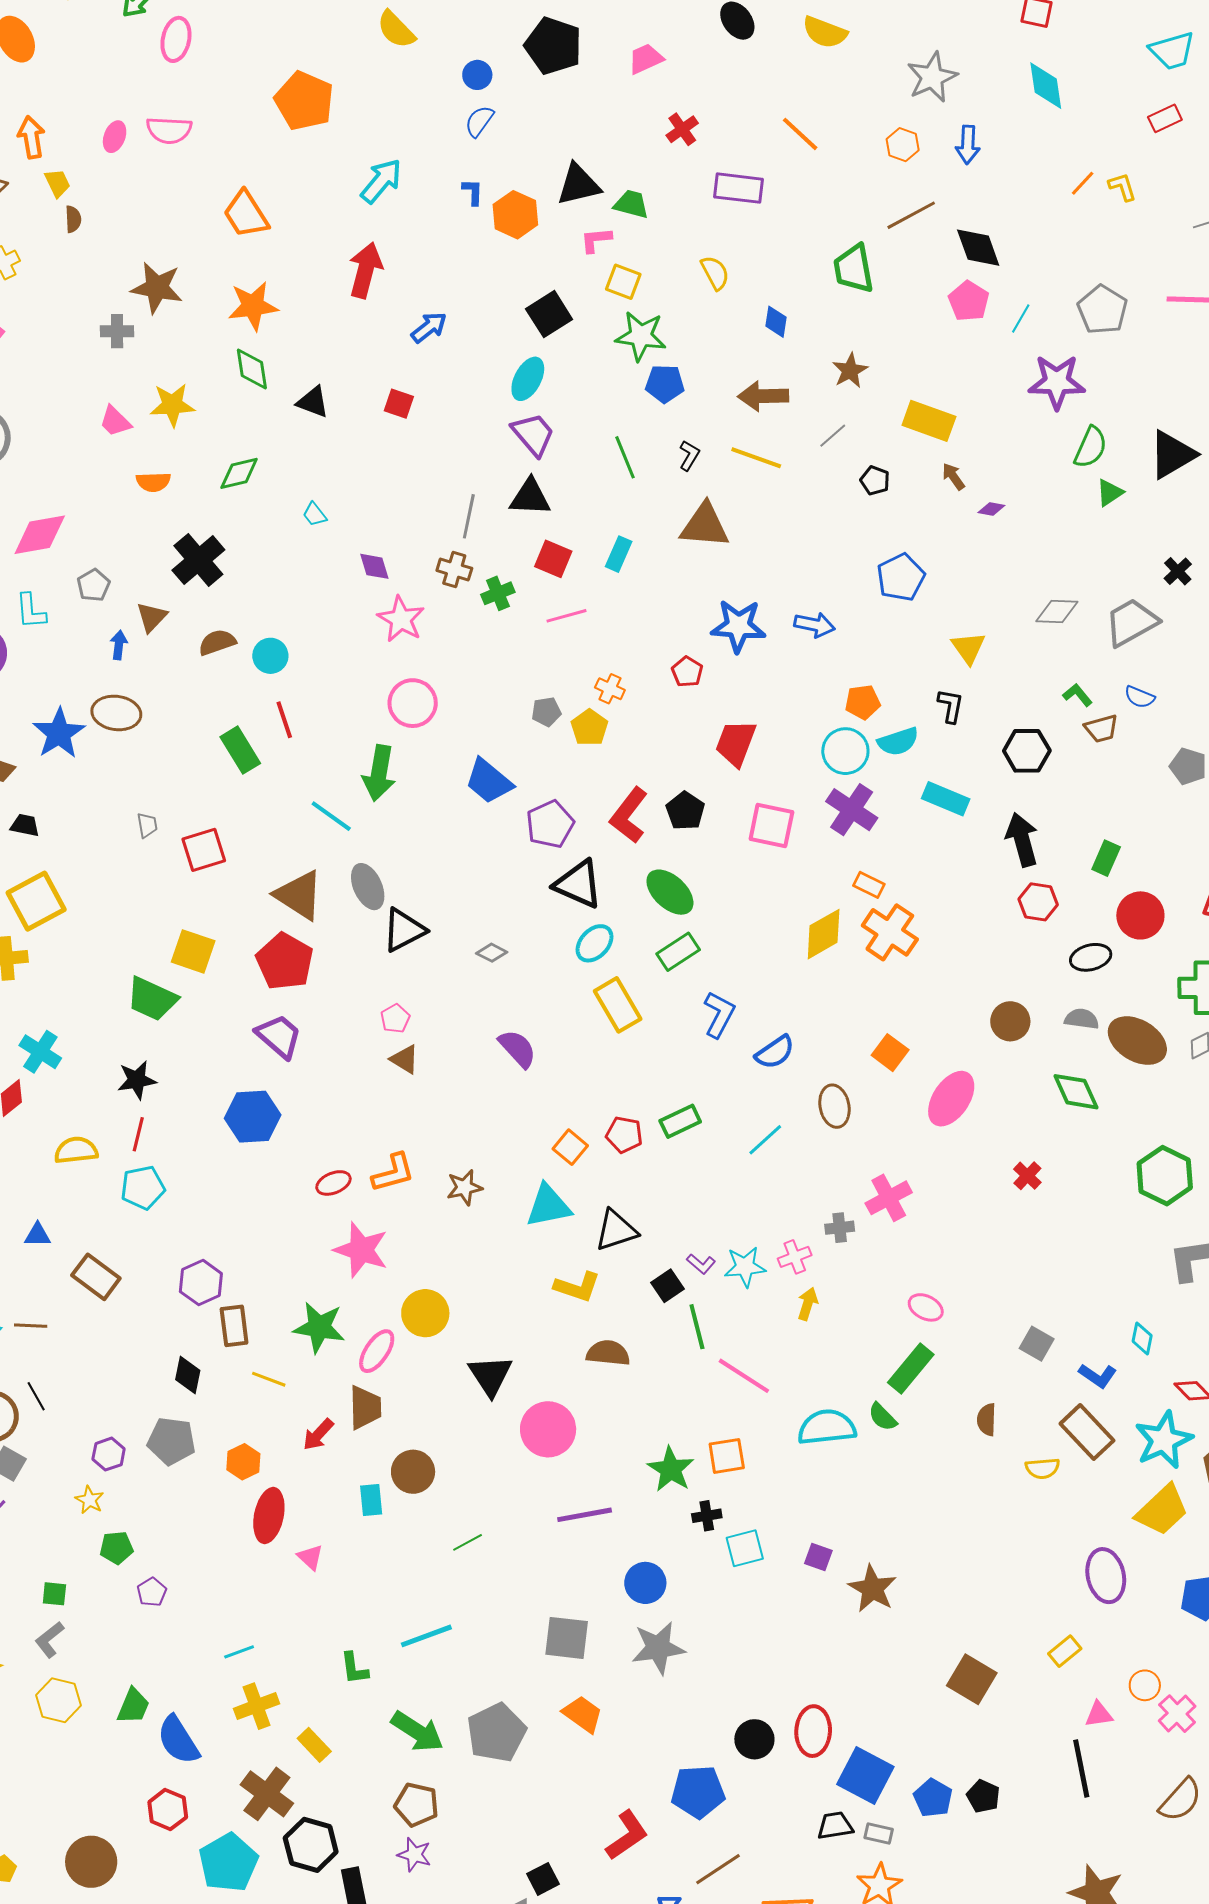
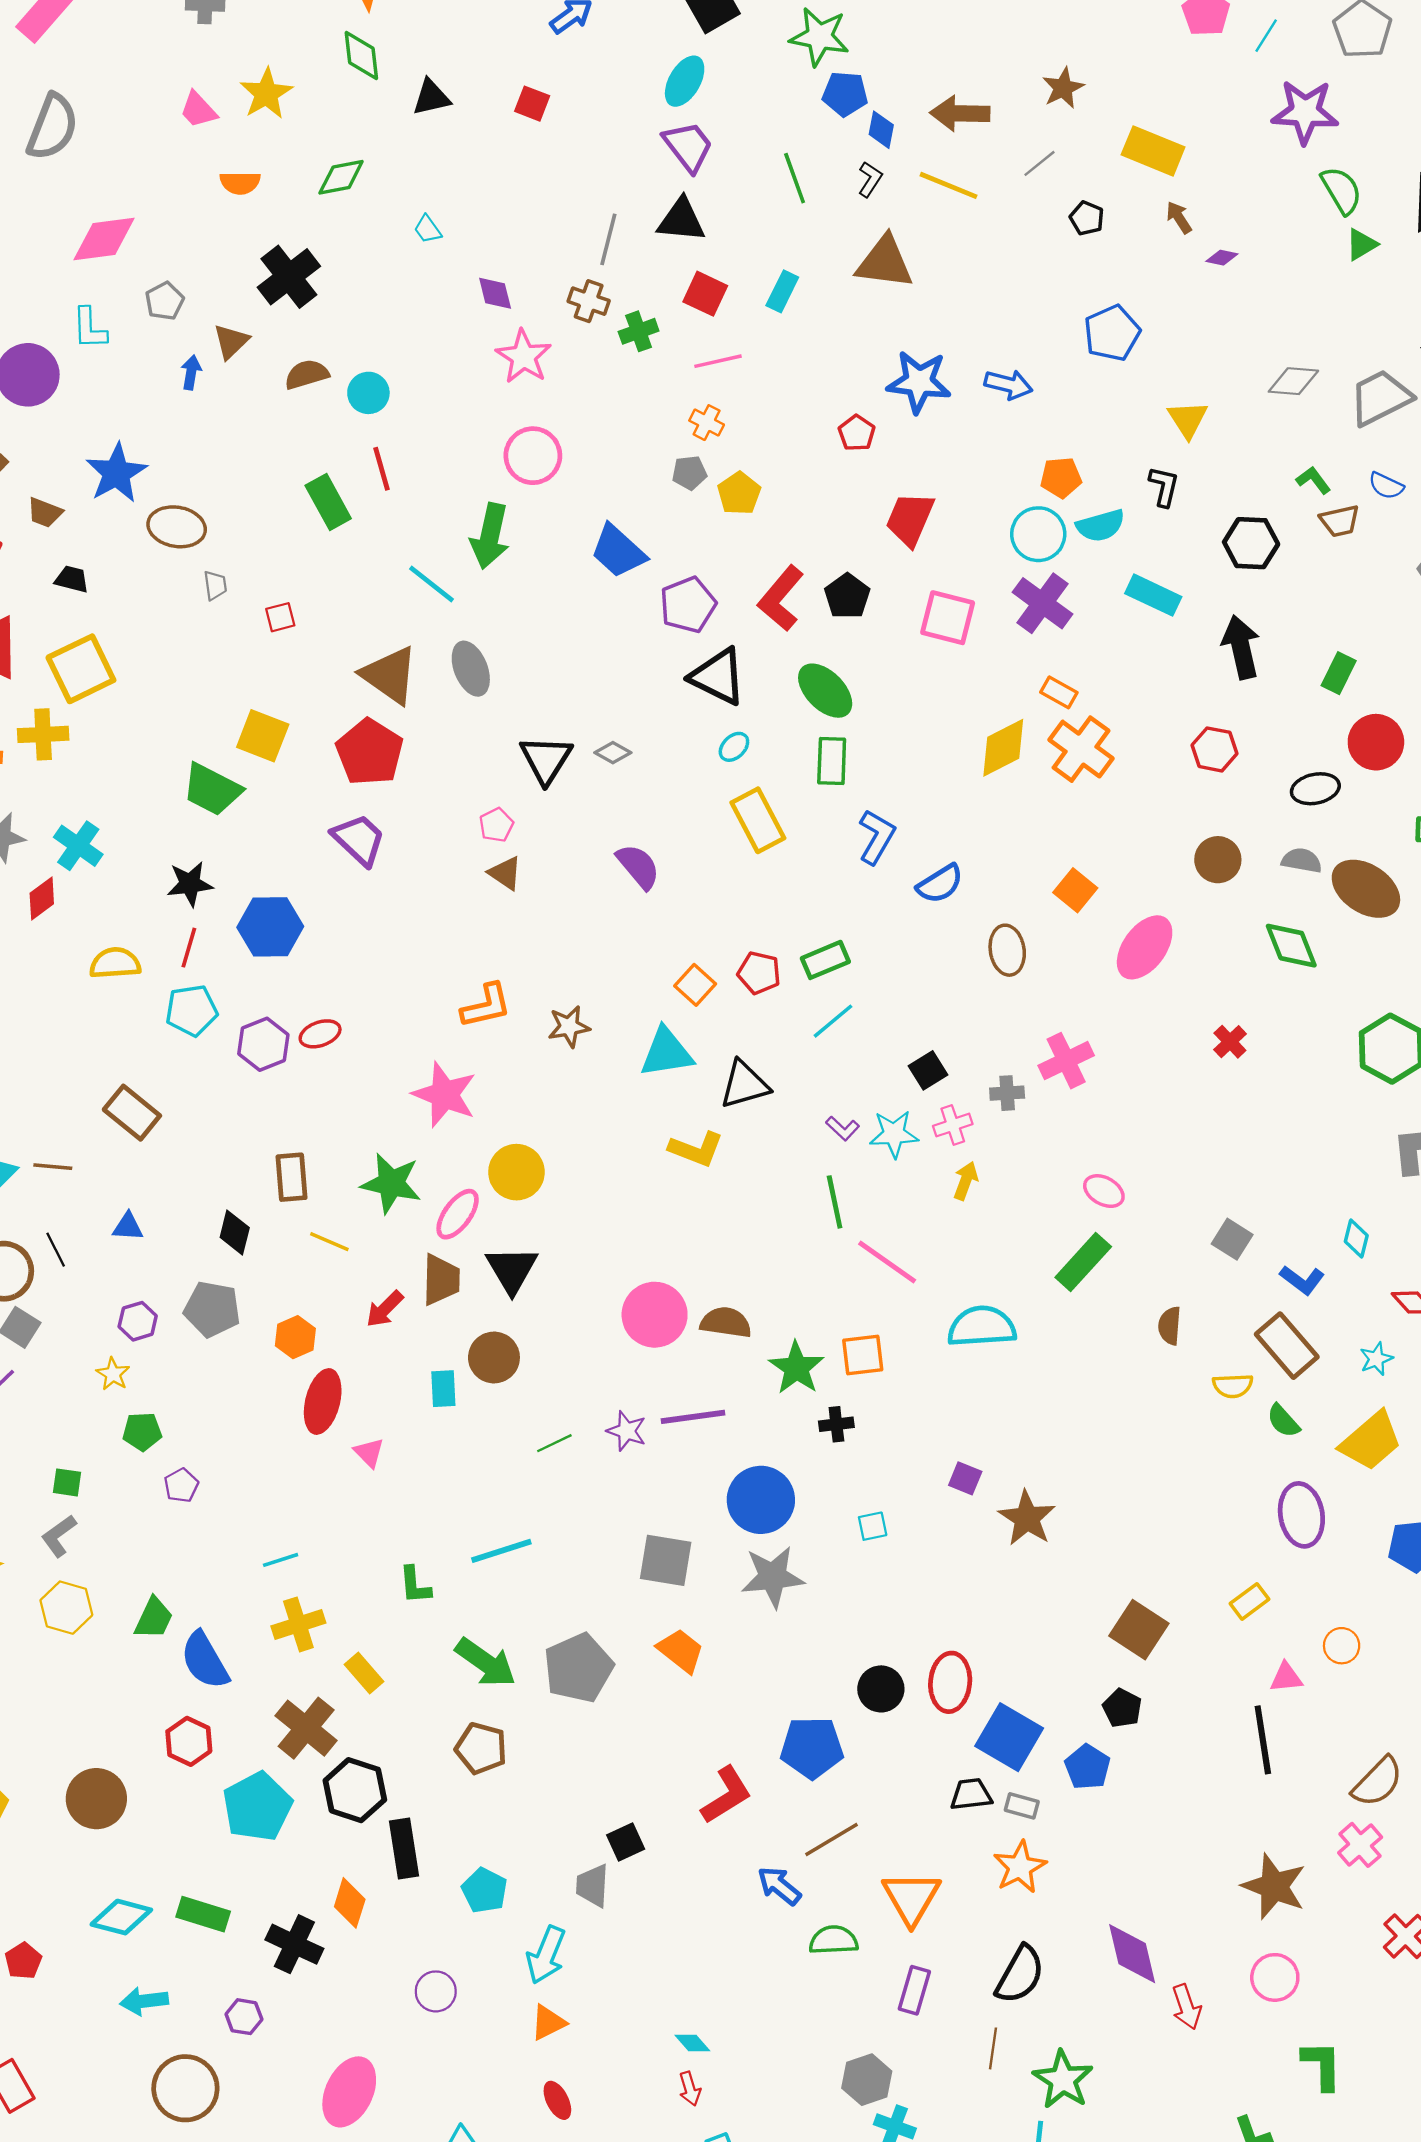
blue diamond: (776, 322) -> (881, 130), moved
black triangle: (313, 402) -> (431, 97), turned -36
yellow star: (172, 405) -> (266, 94), turned -30
green semicircle: (1091, 447) -> (1341, 190), turned -57
orange cross: (610, 689) -> (707, 423), moved
brown ellipse: (116, 713) -> (177, 527), moved
red square: (204, 850) -> (280, 617), size x0.6
red hexagon: (1038, 902) -> (1214, 749), moved
black triangle: (404, 930) -> (546, 759), moved, turned -33
cyan ellipse: (595, 943) -> (734, 747), size x0.7
green rectangle: (678, 952) -> (832, 761), turned -57
blue hexagon: (253, 1117) -> (270, 927), moved
cyan line: (765, 1140) -> (833, 1021), moved
red ellipse: (333, 1183) -> (320, 1034), moved
blue triangle: (38, 1235) -> (128, 1227), moved
purple hexagon: (201, 1283) -> (263, 1044), moved
black square: (668, 1286) -> (928, 1070), moved
brown semicircle: (608, 1353) -> (726, 1322), moved
black triangle: (490, 1375) -> (512, 1270), moved
green semicircle: (883, 1417) -> (1283, 1421), moved
cyan star: (1164, 1440) -> (1376, 1359), size x0.5
cyan square: (745, 1548) -> (873, 1526), moved, size x0.7
blue circle: (645, 1583) -> (761, 1500), size x1.4
pink cross: (1177, 1714) -> (1360, 1845), moved
black pentagon: (983, 1796) -> (1122, 1708), moved
purple star: (414, 1855) -> (627, 1431), moved

